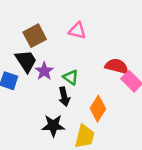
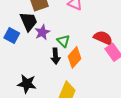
orange diamond: (98, 109) -> (74, 57), moved
black star: (53, 126) -> (27, 84), moved

